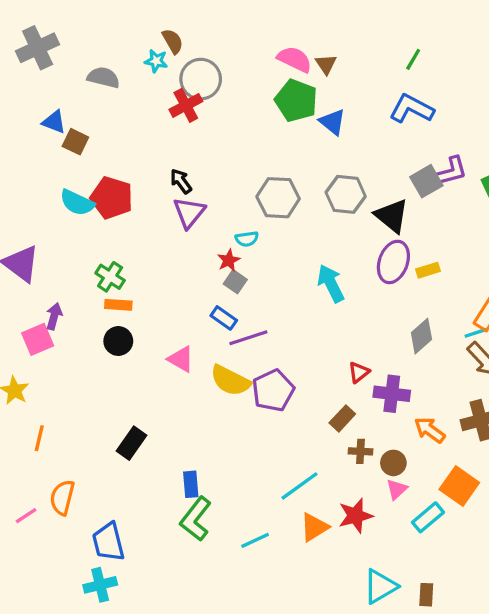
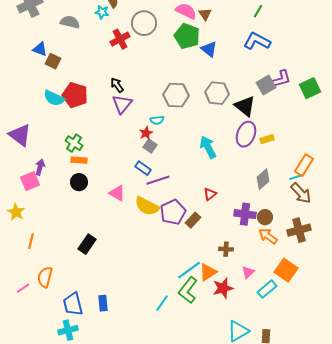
gray circle: (201, 79) -> (144, 23), moved
red triangle: (359, 372) -> (210, 194), moved
brown rectangle: (342, 418) -> (193, 220), moved
brown circle: (393, 463) -> (265, 217), moved
blue rectangle: (191, 484) -> (103, 303), moved
green L-shape: (196, 519) -> (188, 290), moved
orange triangle: (314, 527) -> (208, 272), moved
cyan line: (255, 540) -> (162, 303), turned -30

